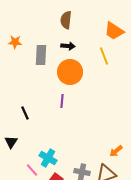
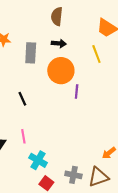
purple line: (62, 101) -> (77, 91), moved
black line: (25, 113) -> (22, 99), moved
pink line: (32, 170) -> (23, 136), moved, turned 32

